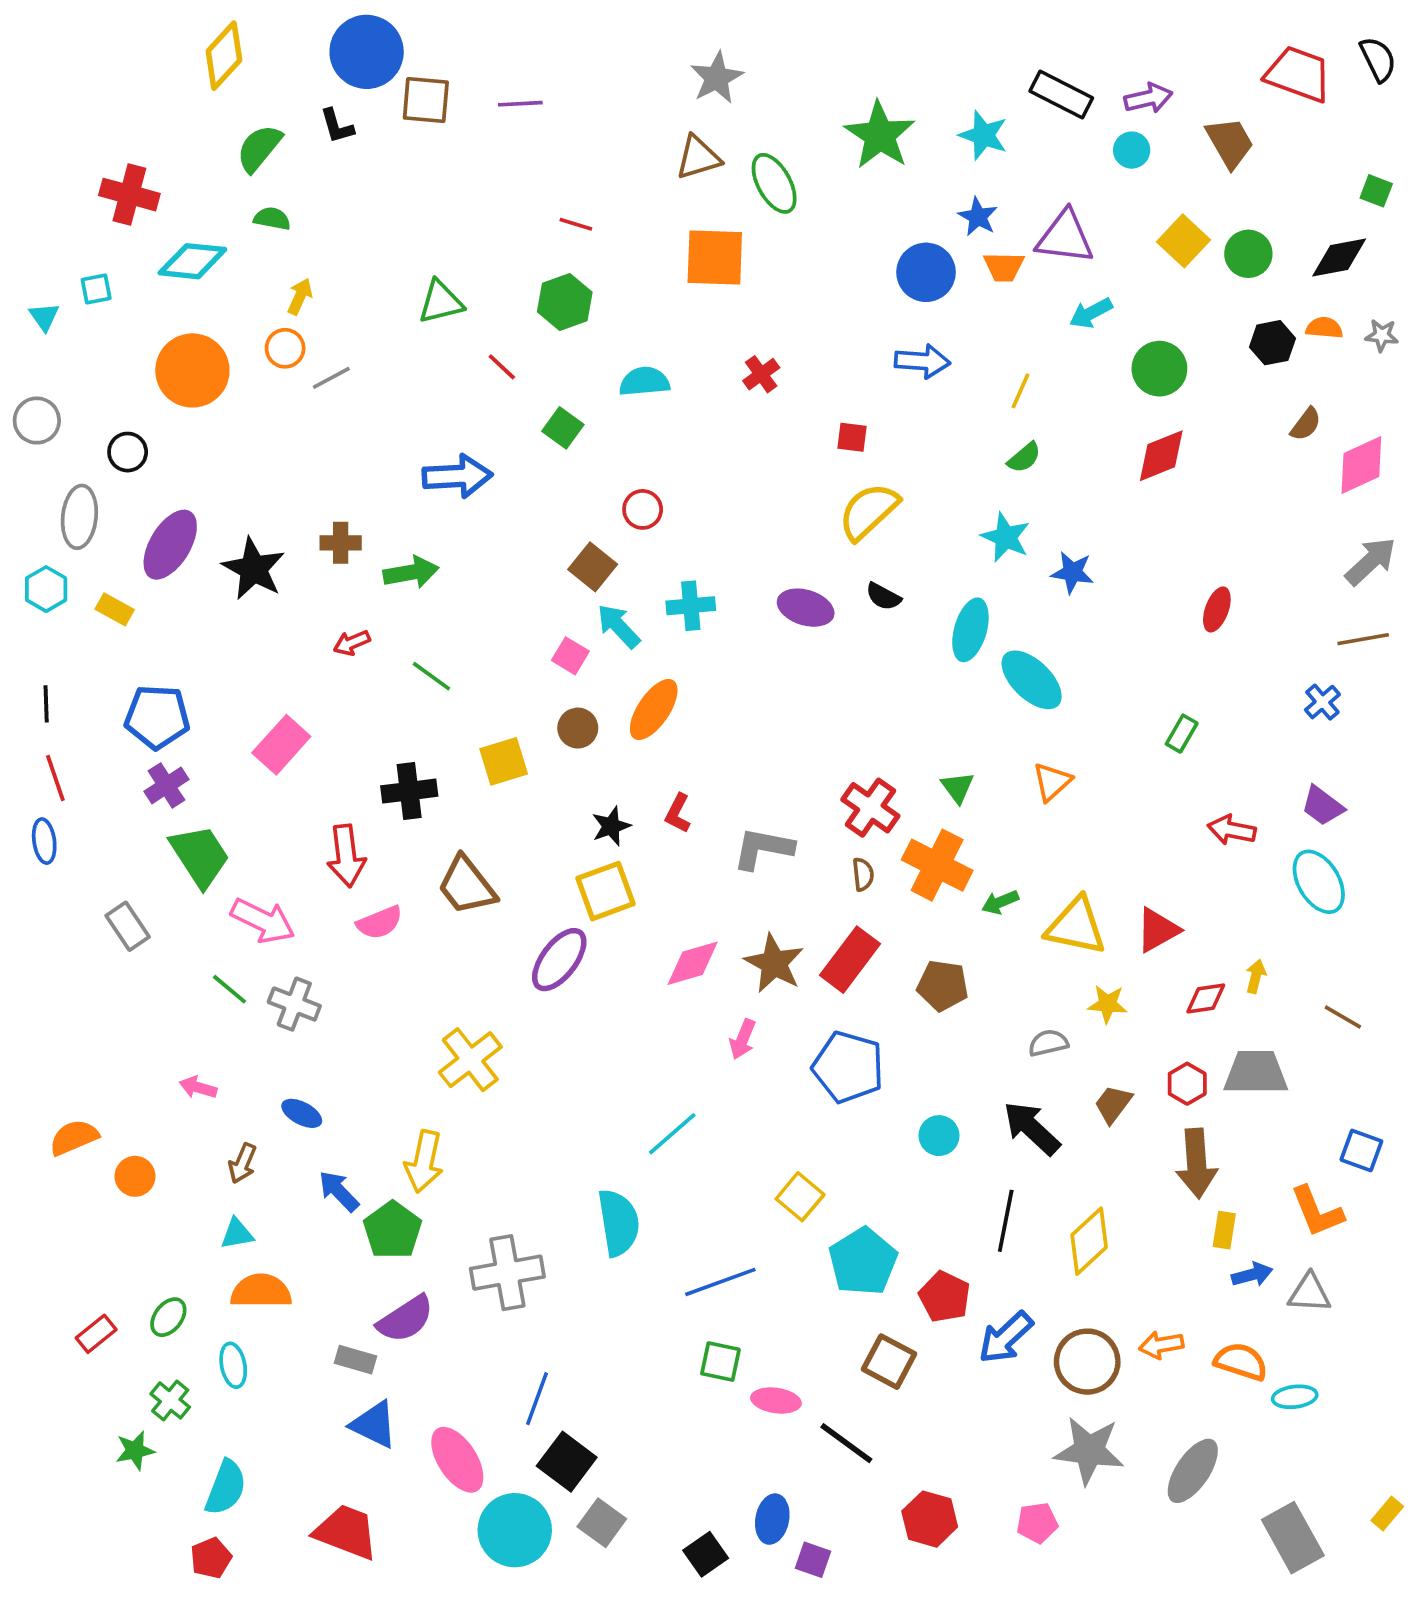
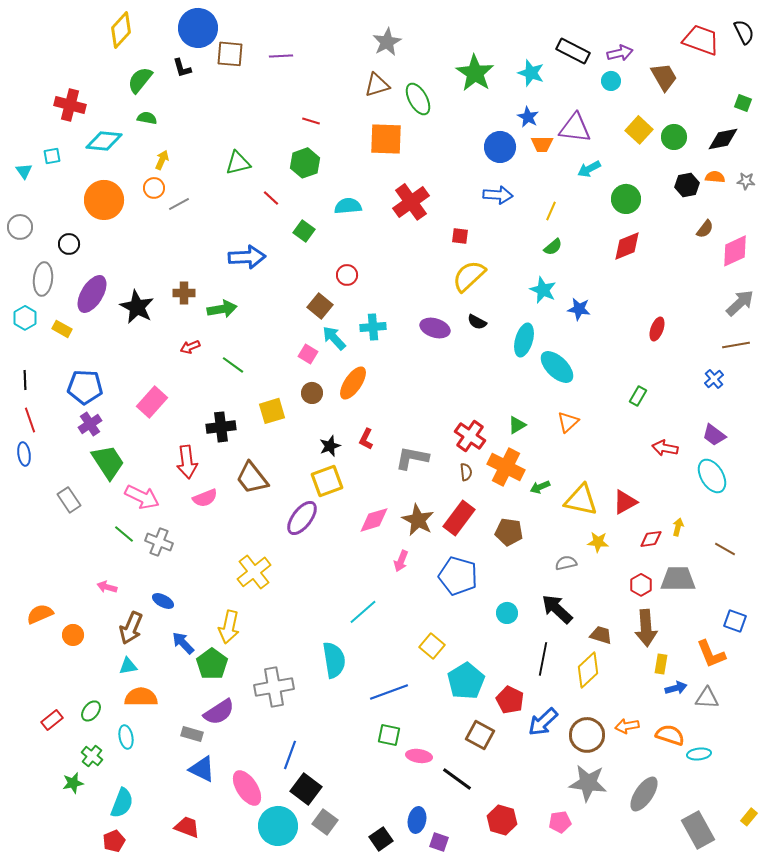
red cross: (761, 374) -> (411, 202), size x1.8
green triangle: (958, 787) -> (517, 425), turned 36
brown trapezoid: (1113, 1104) -> (601, 635), moved, turned 70
brown arrow: (242, 1163) -> (131, 628), size x1.5
red trapezoid: (346, 1532) -> (187, 827), size x0.7

